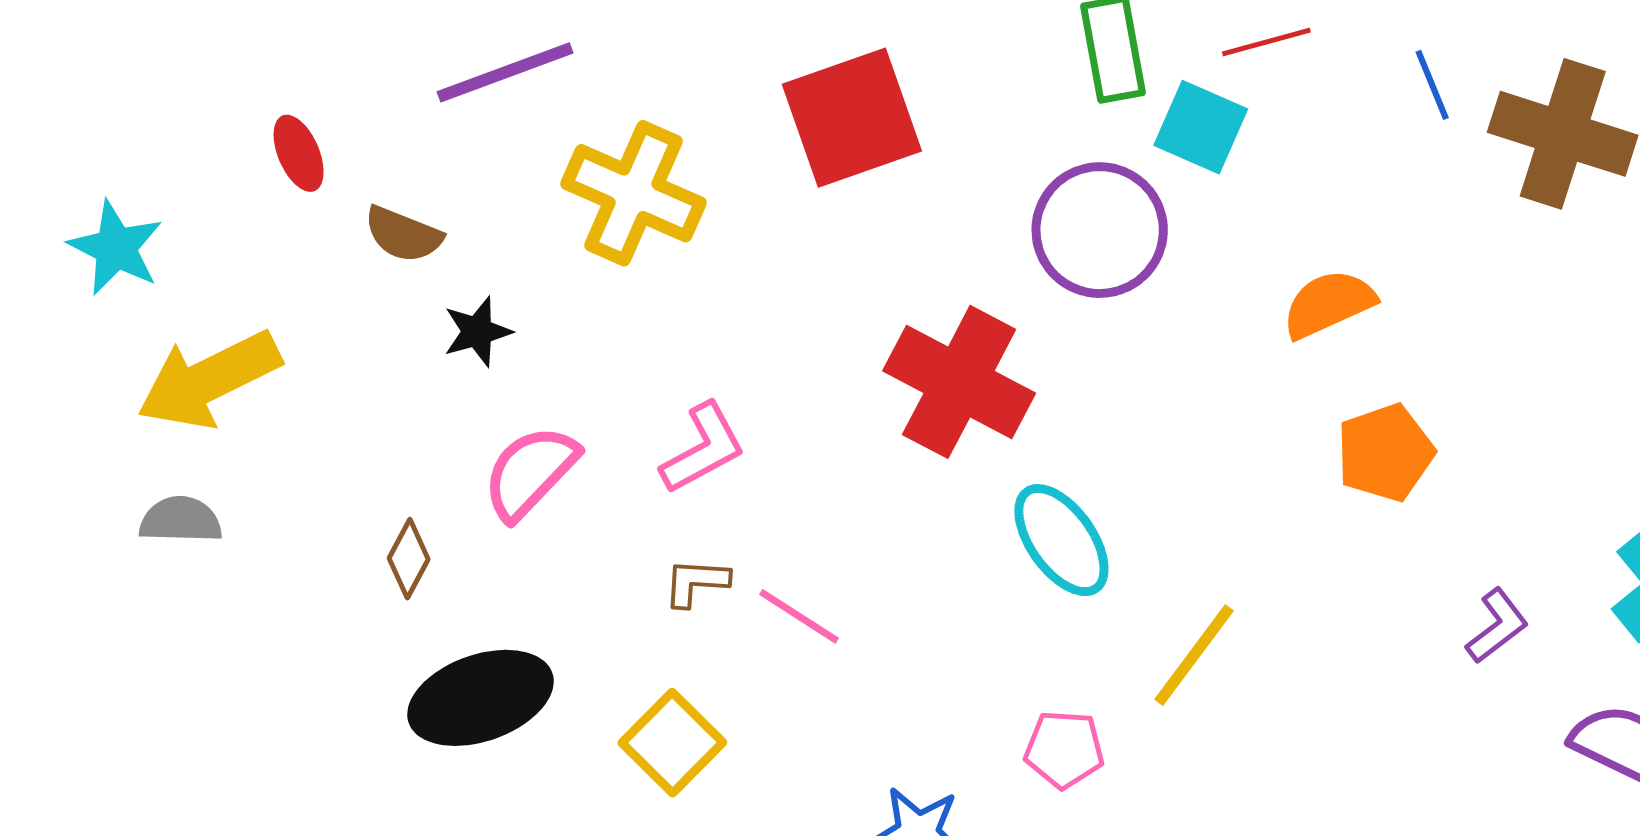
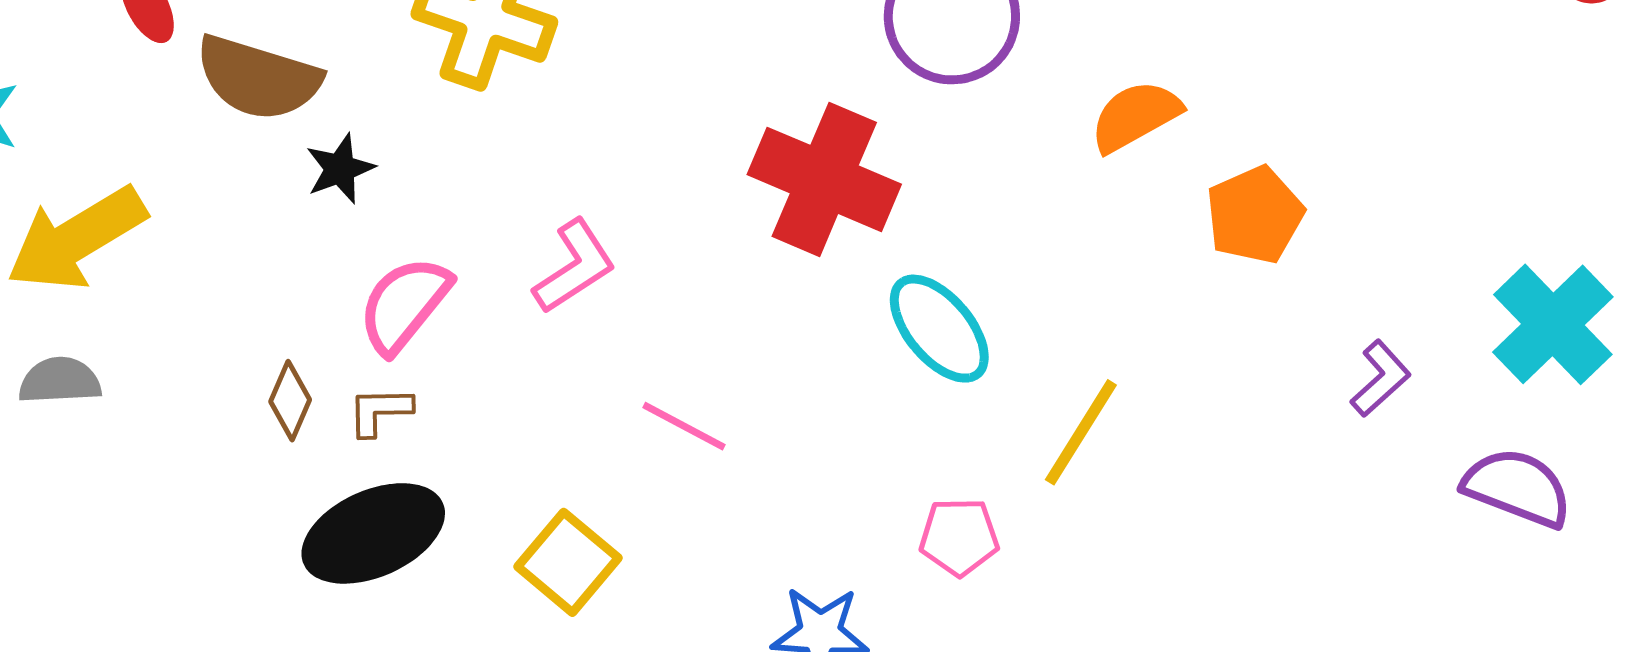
brown semicircle: (403, 234) -> (258, 78), size x1.6
orange semicircle: (1329, 304) -> (1135, 116), moved
brown L-shape: (696, 582) -> (380, 411), moved

